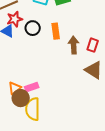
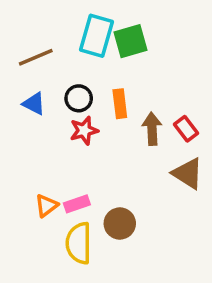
red star: (15, 19) -> (84, 131), moved
red rectangle: (93, 45) -> (186, 129), turned -56
brown circle: (21, 98) -> (120, 223), moved

